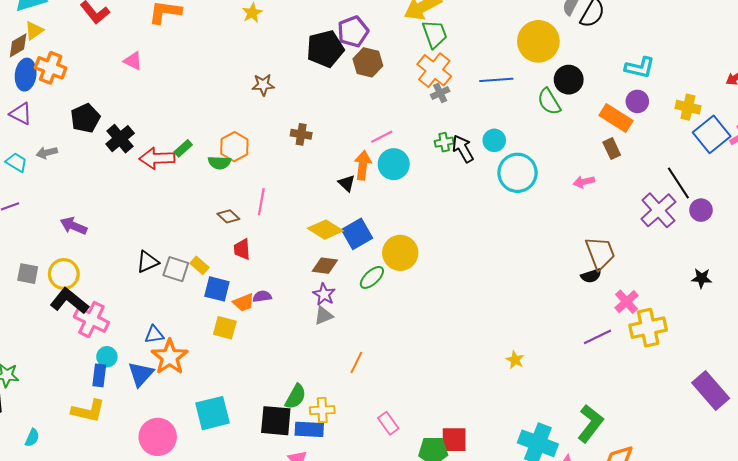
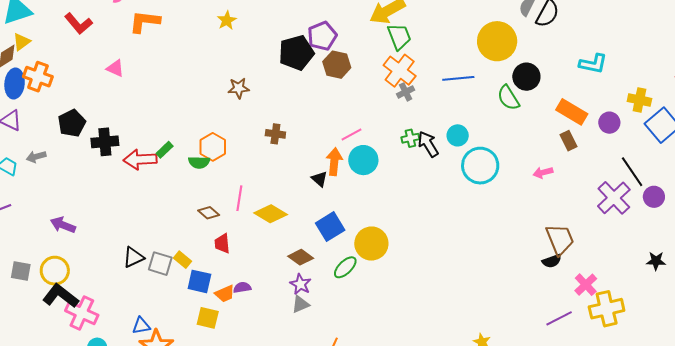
purple circle: (637, 101) -> (609, 123), moved
black cross: (120, 139) -> (105, 142), turned 36
yellow diamond: (325, 230) -> (271, 214), moved
brown diamond: (325, 266) -> (301, 257), turned 30

